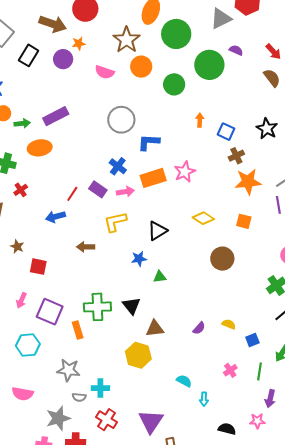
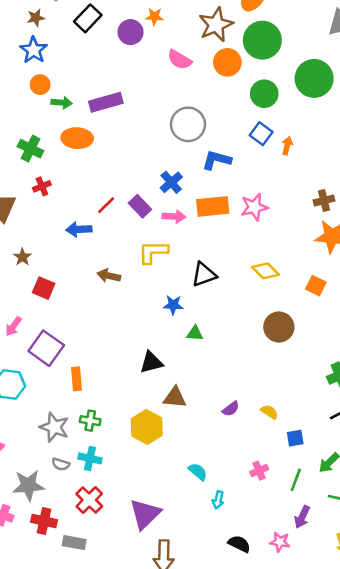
green circle: (176, 34) -> (262, 40), moved
blue square: (226, 132) -> (261, 134), moved
black triangle: (131, 306) -> (151, 362), turned 42
green cross: (97, 307) -> (90, 421), moved, size x0.6

